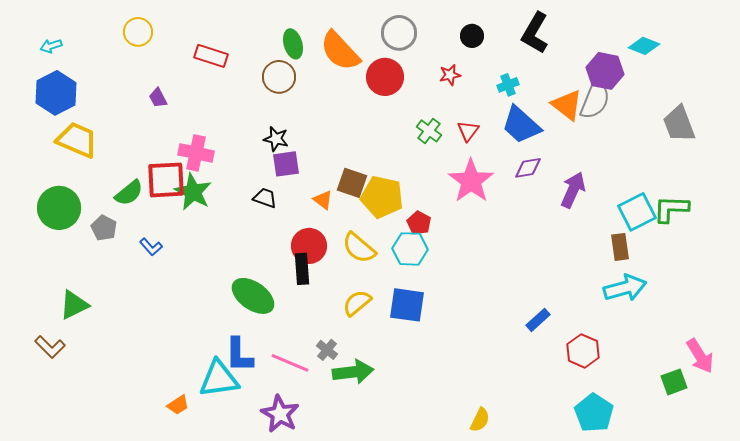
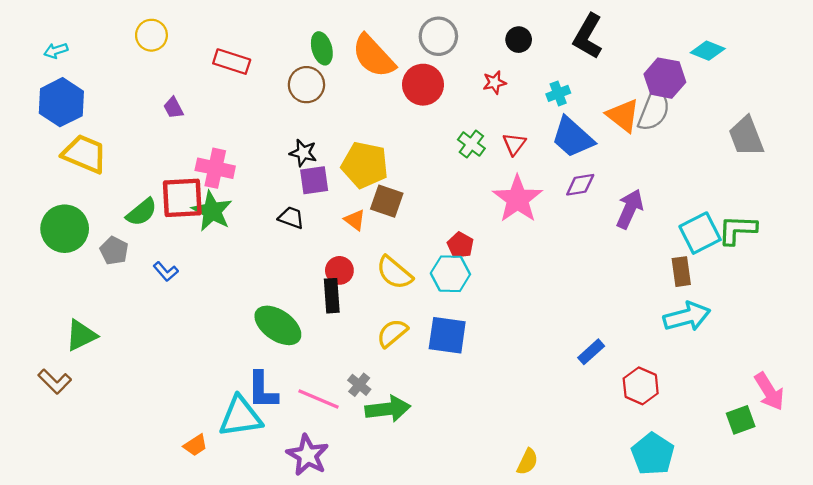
yellow pentagon: (382, 197) -> (365, 165), moved
red circle: (309, 246) -> (339, 270), size x0.7

